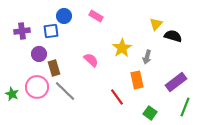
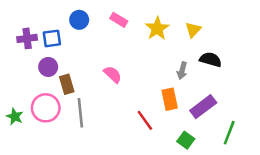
blue square: (51, 31) -> (52, 38), moved
black semicircle: (173, 36) -> (211, 60), moved
yellow star: (122, 48) -> (157, 29), moved
purple rectangle: (176, 82) -> (203, 107), moved
gray line: (65, 91) -> (80, 113), turned 40

